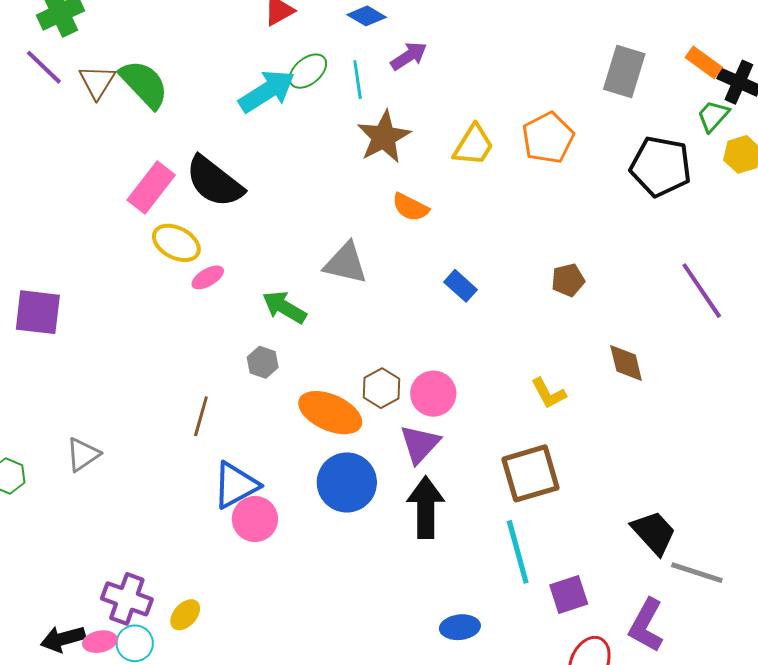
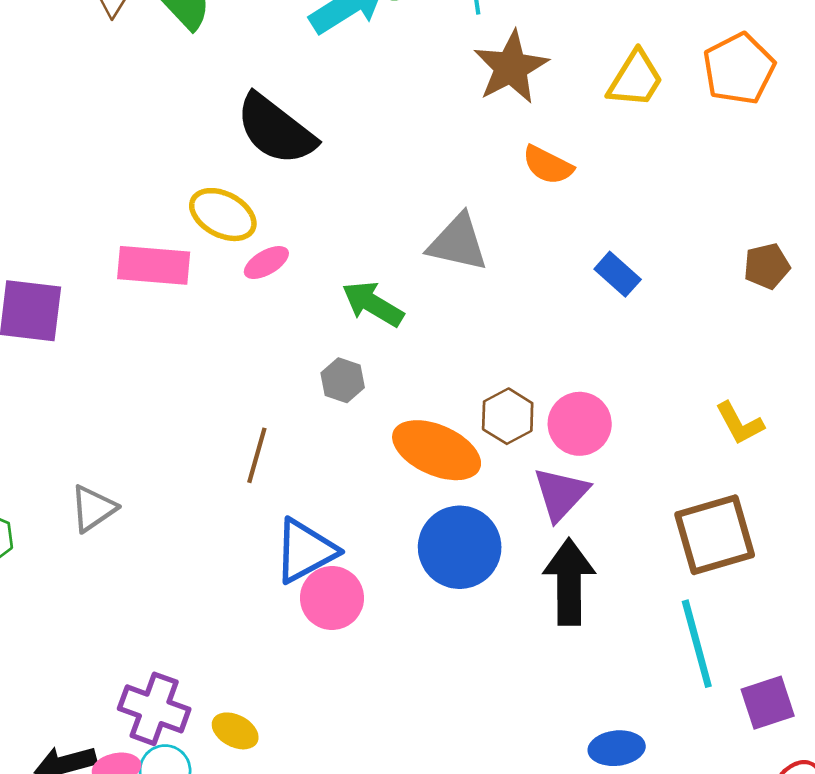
pink rectangle: (151, 188) -> (154, 265), moved, turned 57
yellow ellipse: (185, 615) -> (235, 731), turned 76

